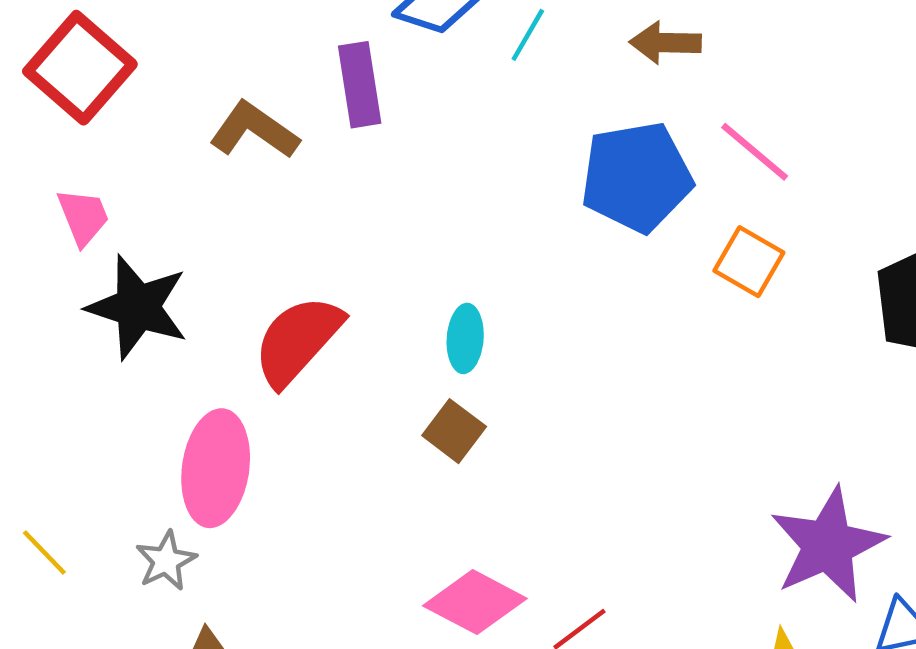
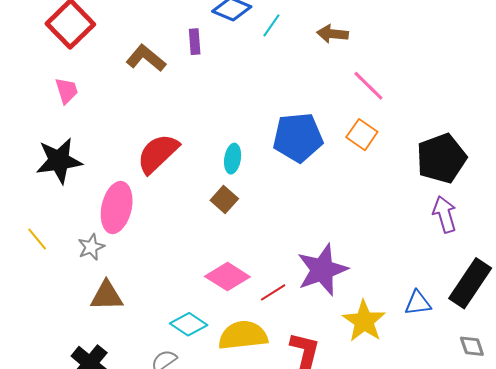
purple rectangle: (360, 85) -> (195, 42), size x0.7
blue pentagon: (637, 177) -> (298, 137), moved
black star: (138, 307) -> (59, 161), moved, turned -30
purple star: (828, 545) -> (322, 270), moved

